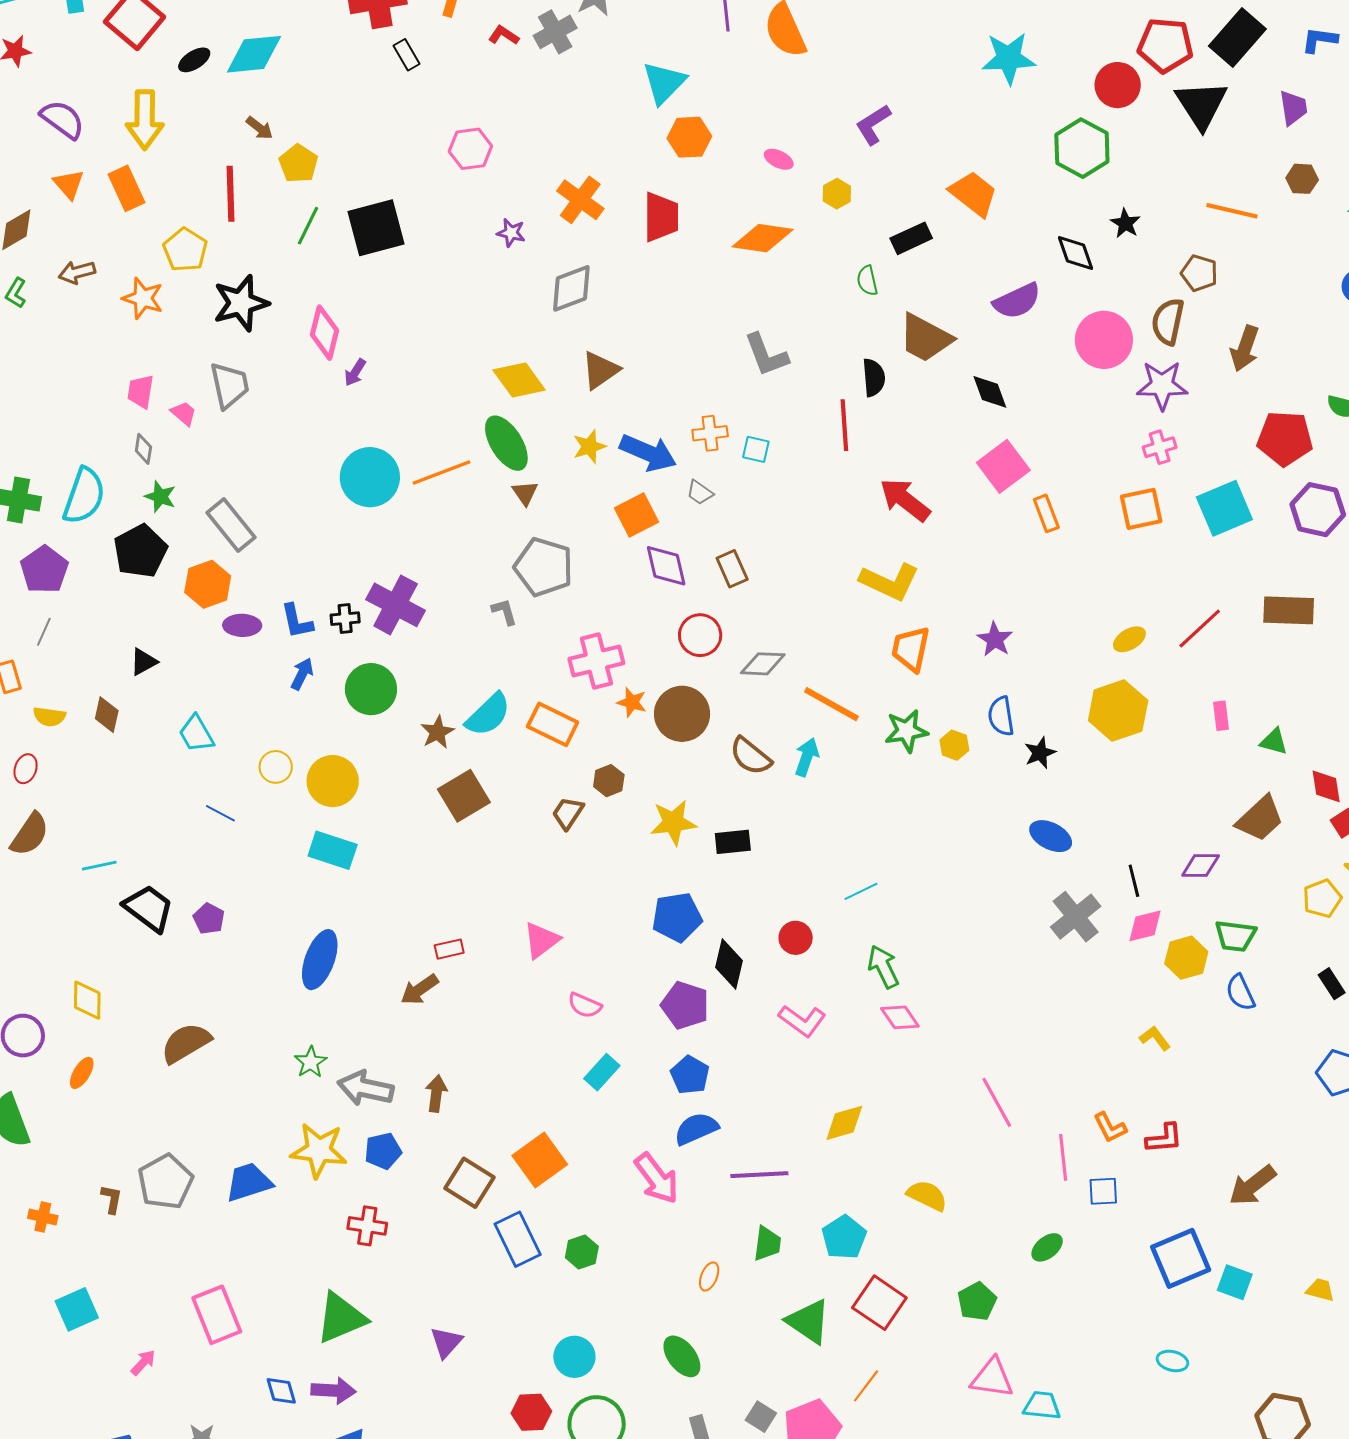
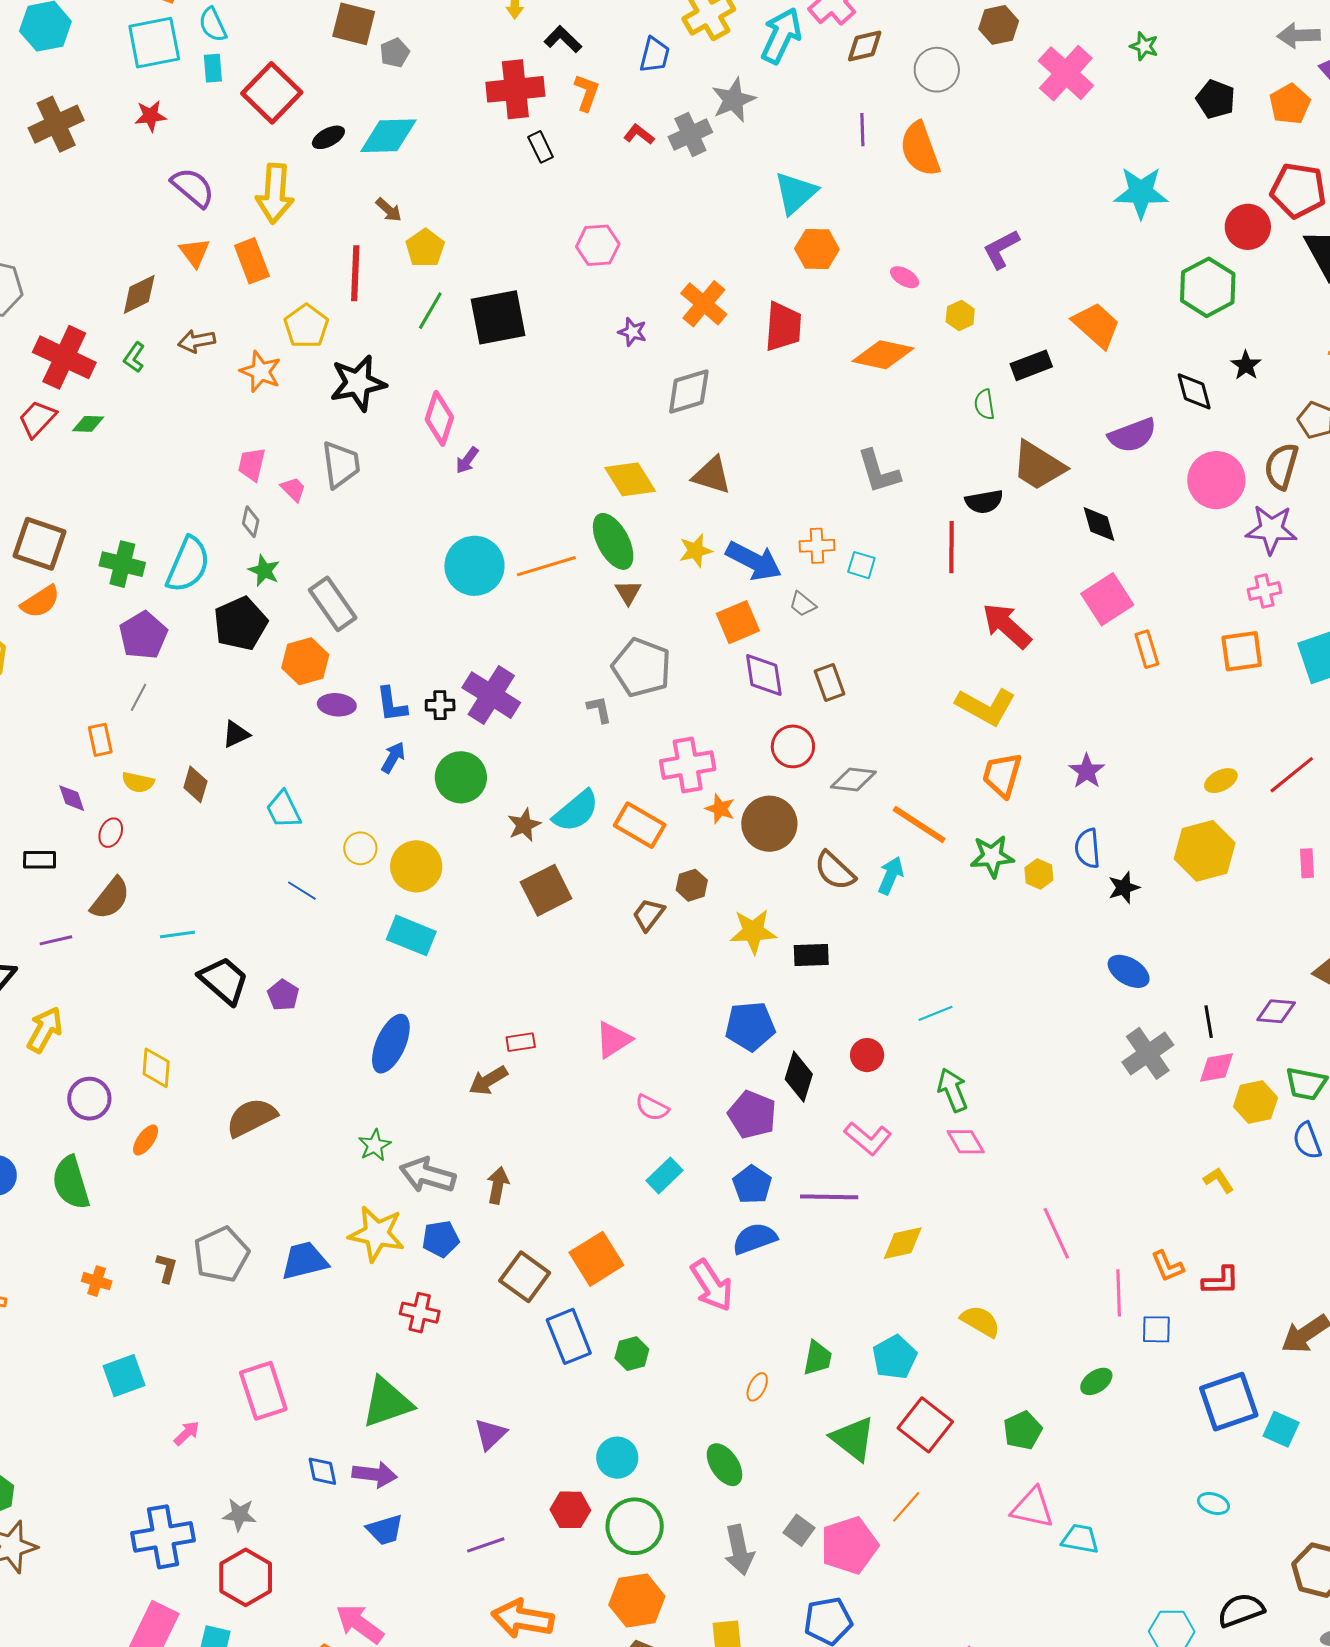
brown triangle: (600, 370) -> (712, 475), turned 48
black semicircle: (874, 378) -> (984, 502), turned 81
purple line: (759, 1175) -> (829, 1197), moved

